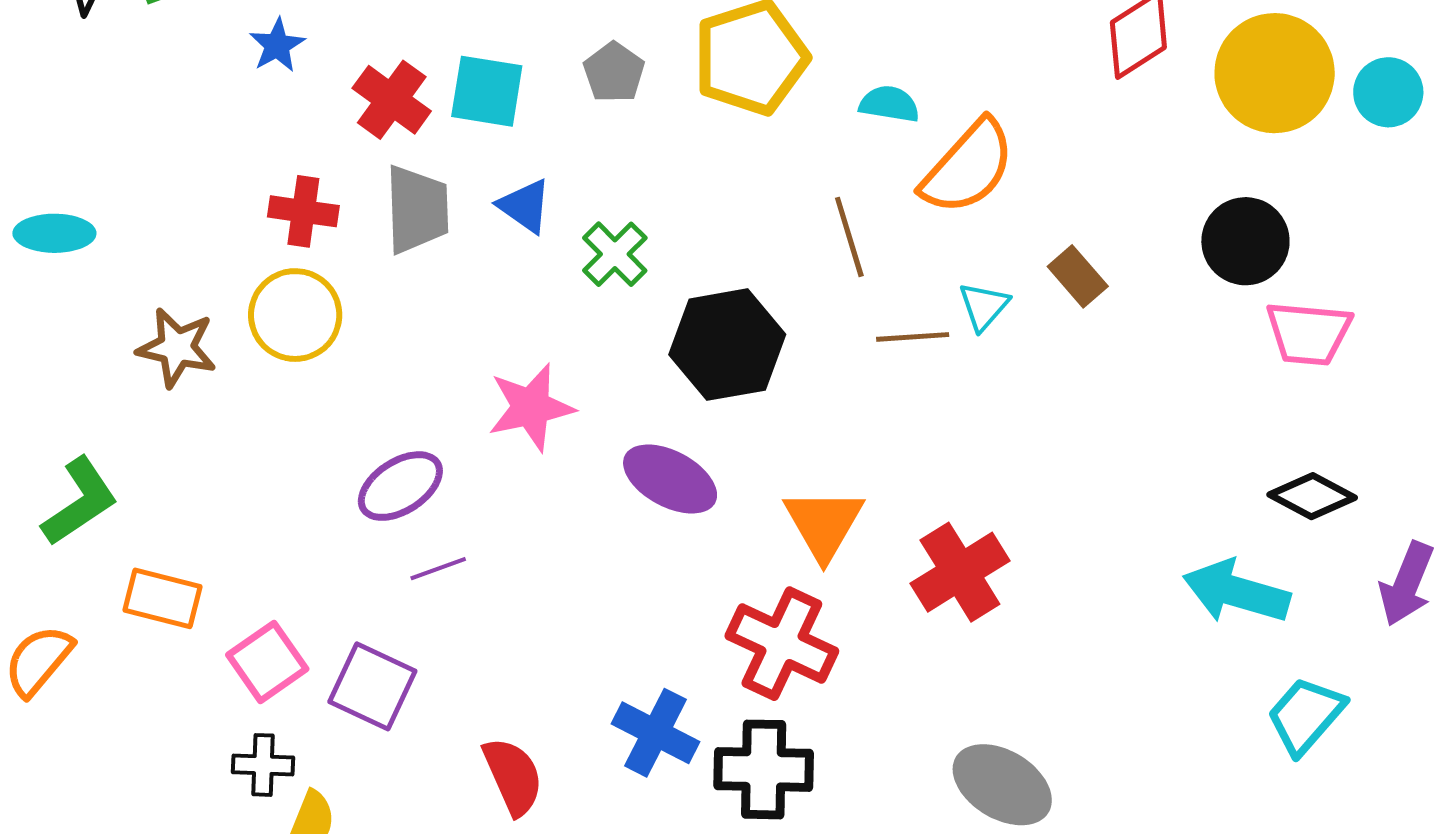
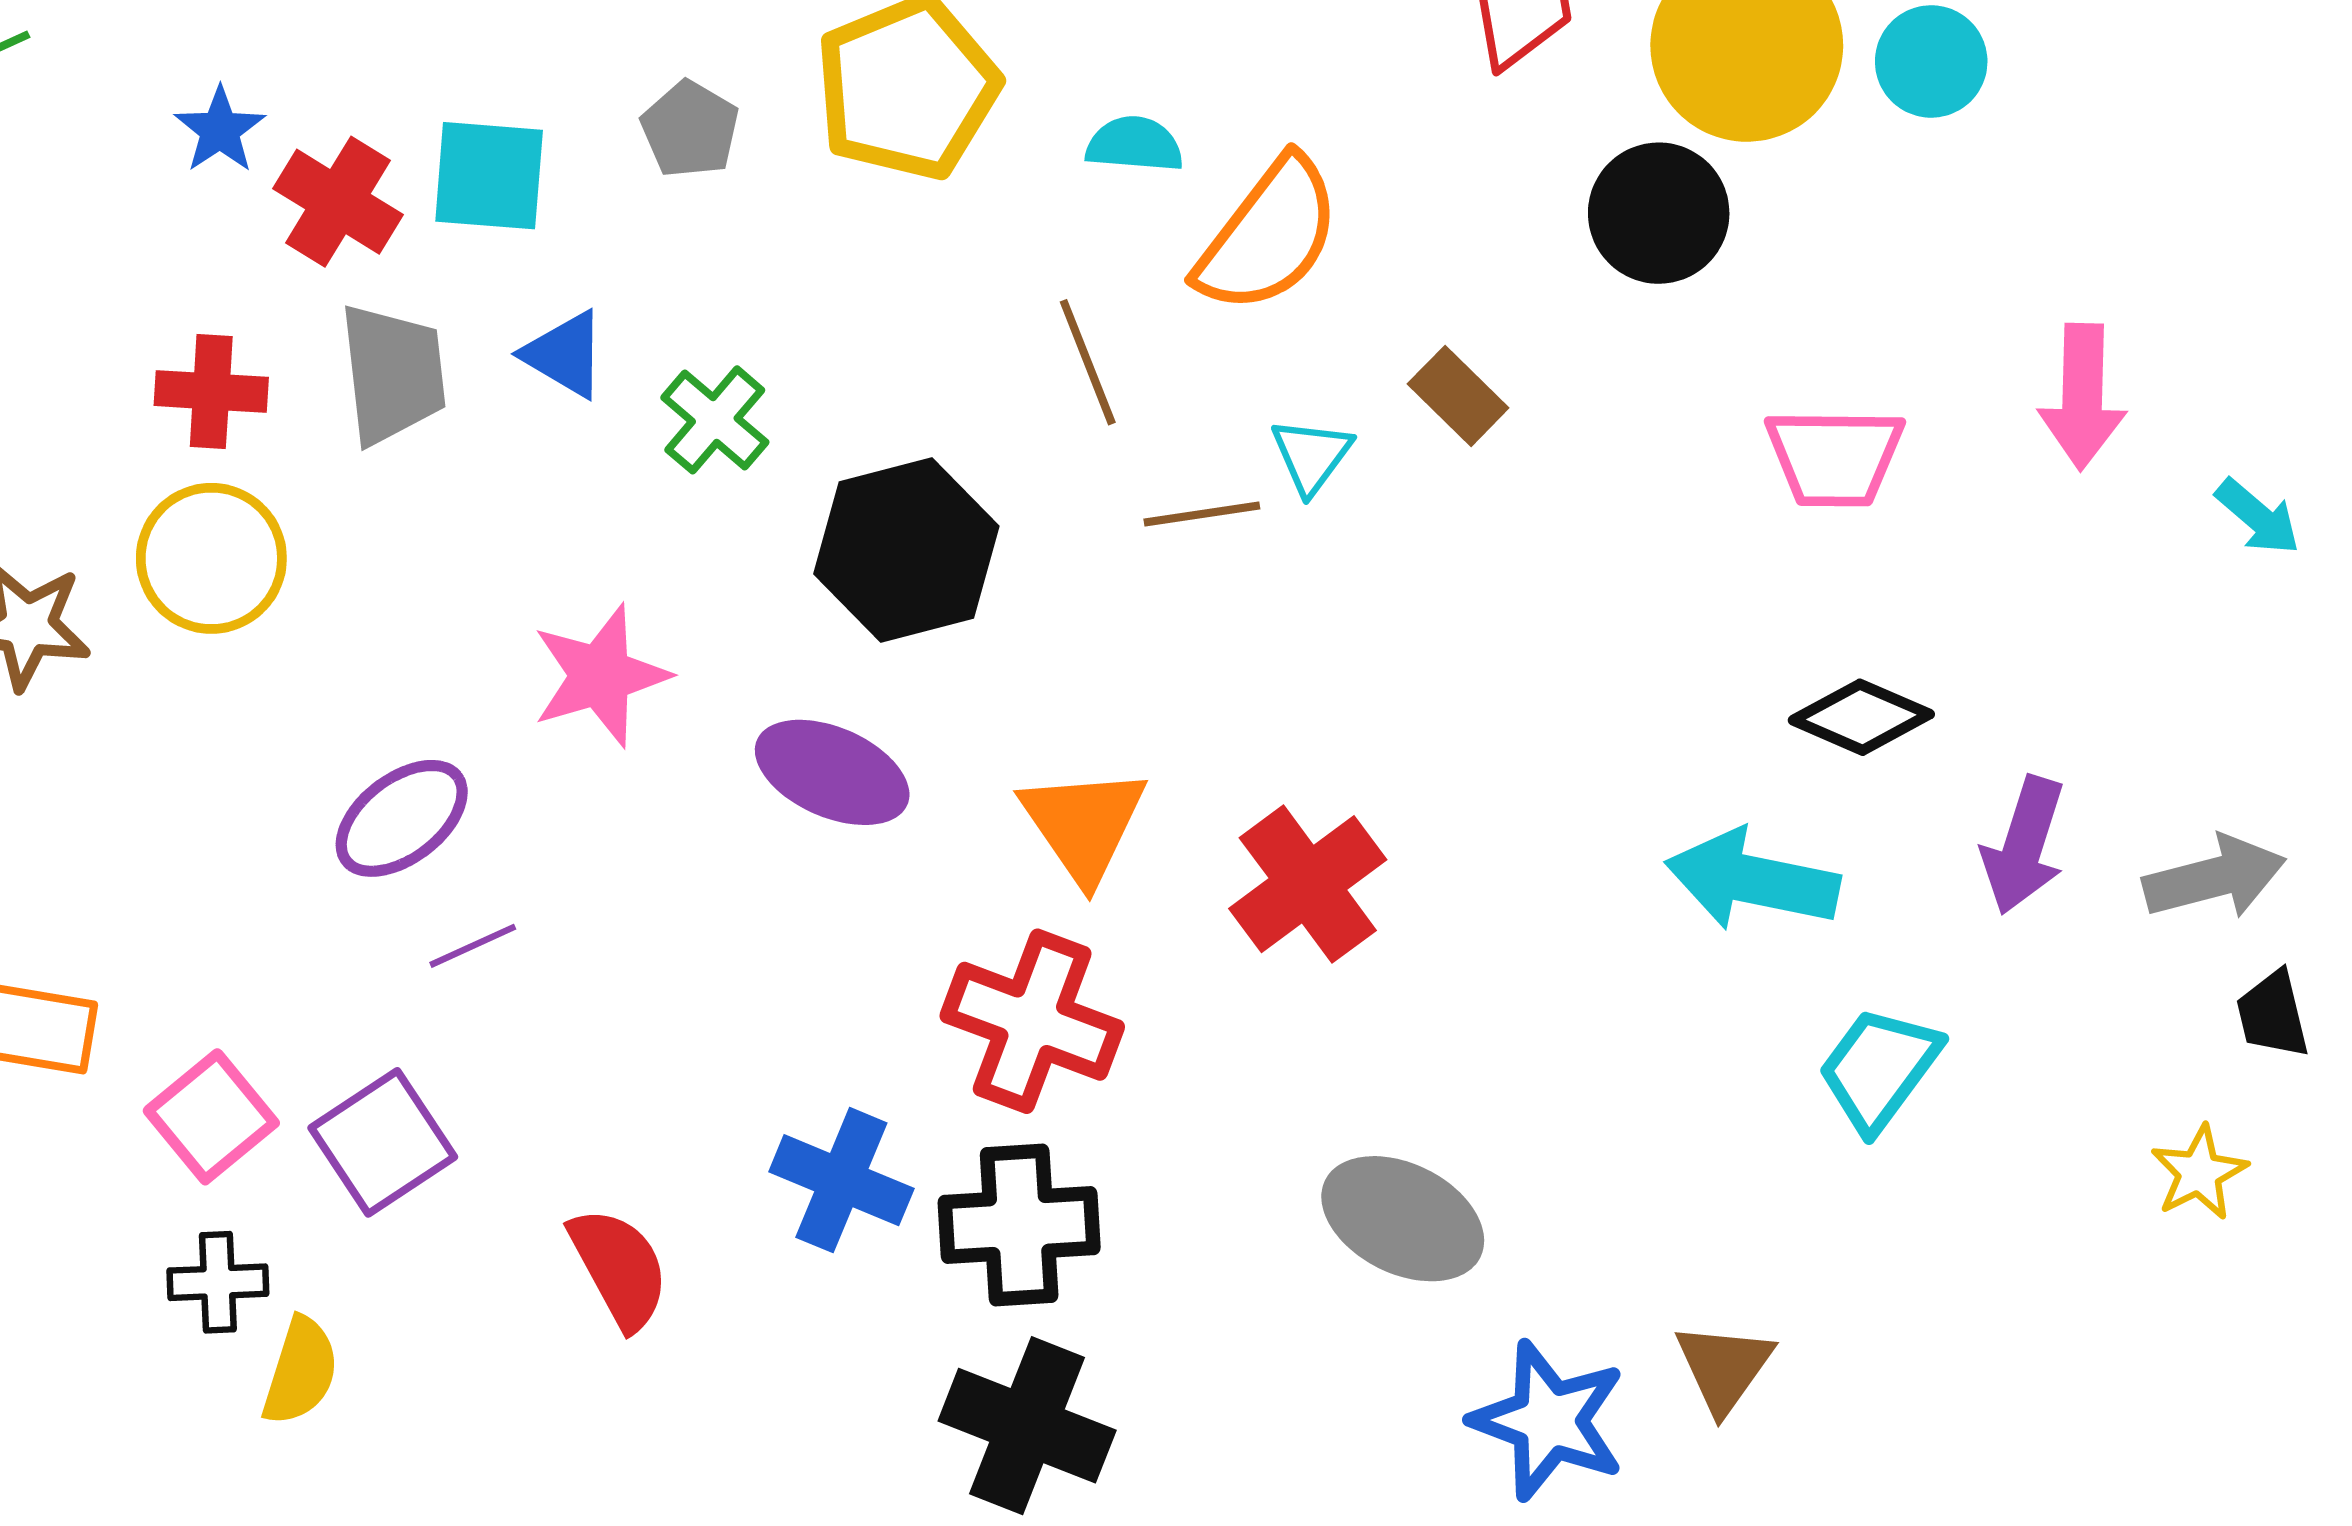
blue star: (277, 45) -> (220, 130), moved
black circle: (1245, 241) -> (1659, 213), moved
purple square: (372, 686) -> (383, 1142), turned 36

